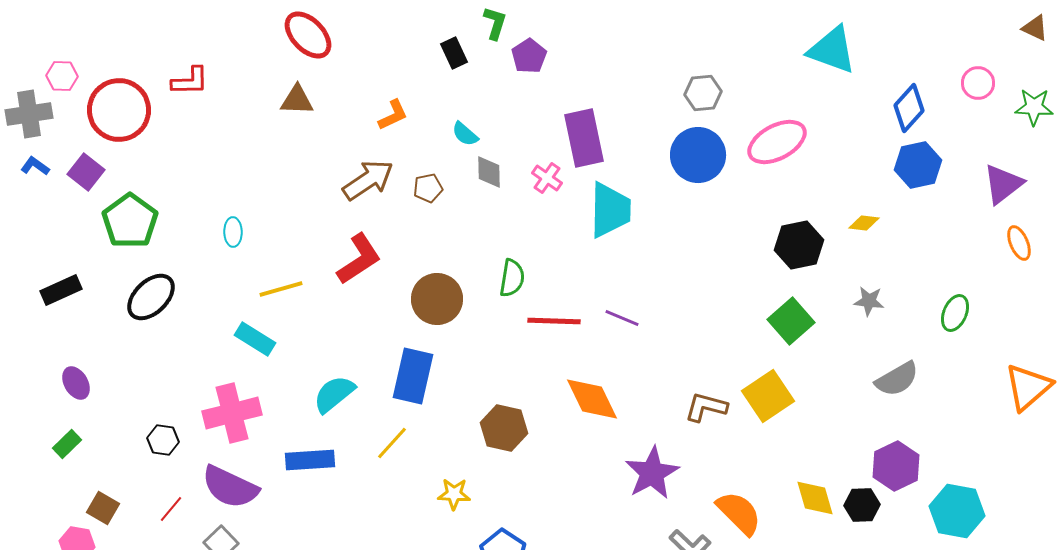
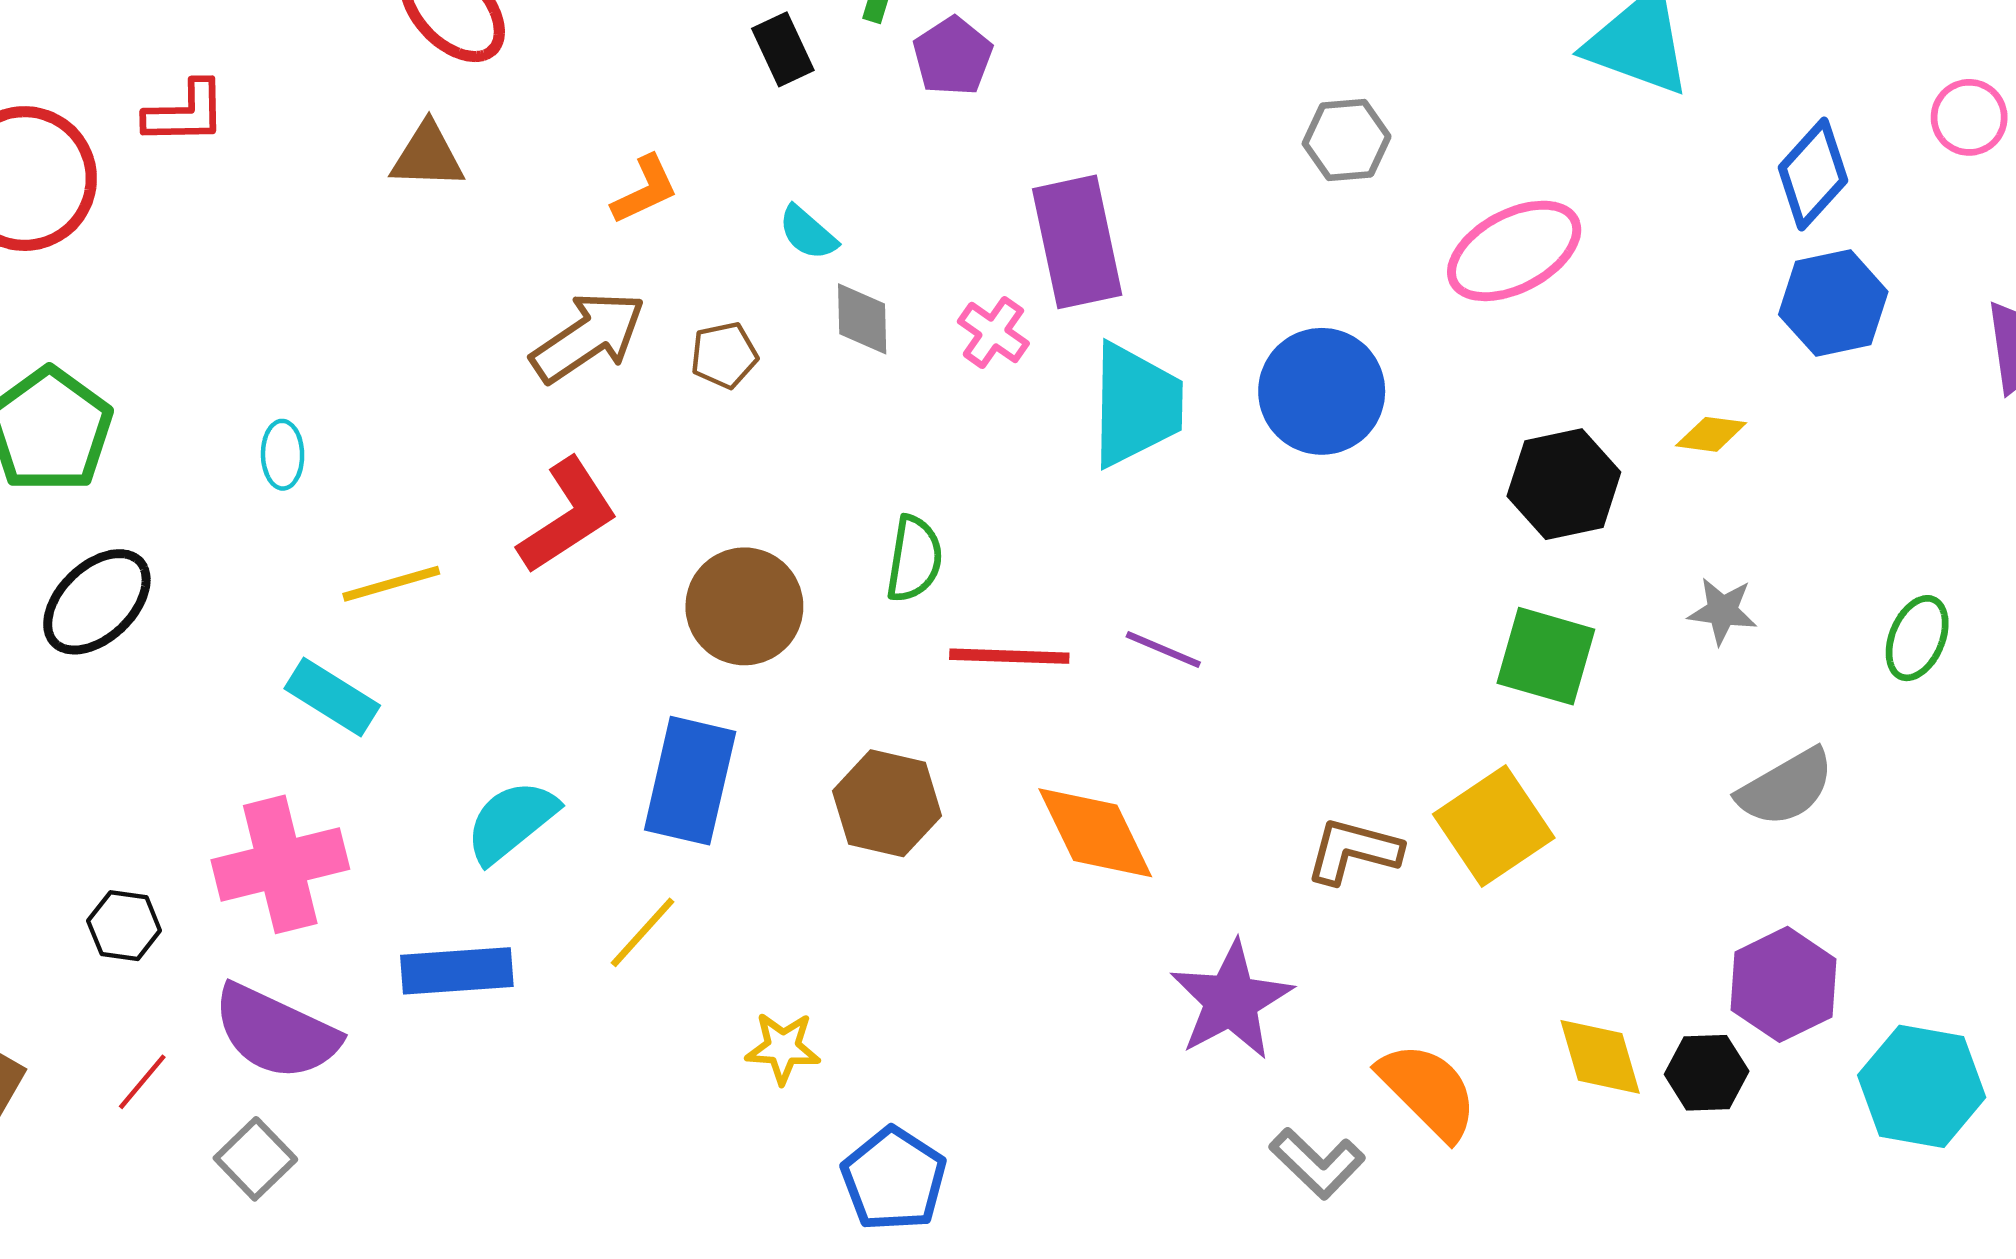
blue circle: (698, 155) -> (1322, 391), moved
green square: (791, 321) -> (1546, 656), turned -33
brown hexagon: (504, 428) -> (887, 803), moved

